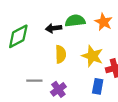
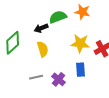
yellow semicircle: (61, 54) -> (43, 49), moved
blue rectangle: (98, 86) -> (80, 70), moved

